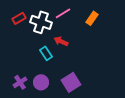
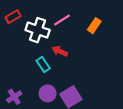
red rectangle: (19, 18) -> (13, 17), moved
purple circle: (41, 82) -> (48, 93), moved

